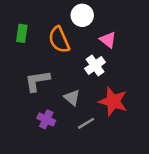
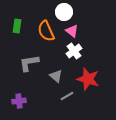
pink triangle: (108, 40) -> (72, 31), moved
purple cross: (46, 119) -> (19, 101), moved, turned -32

